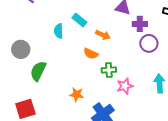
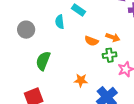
orange arrow: (103, 35) -> (113, 37), moved
gray circle: (21, 49) -> (26, 30), moved

